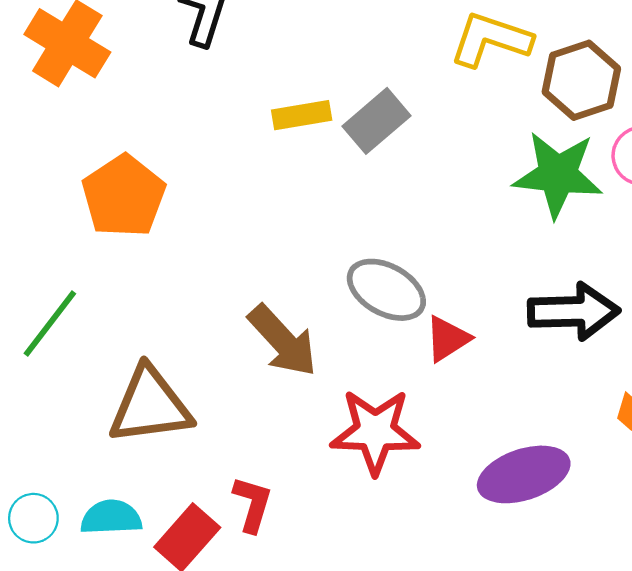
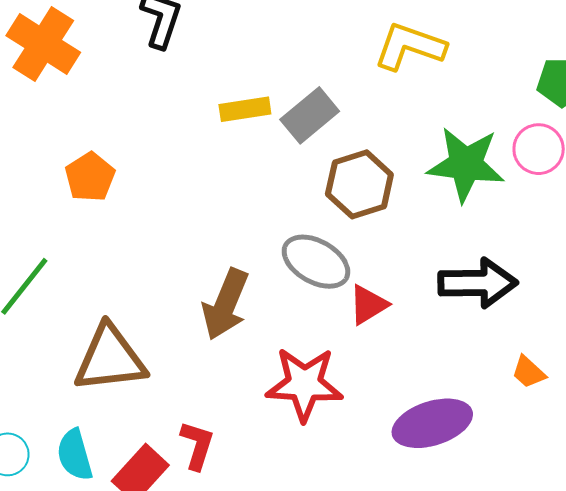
brown hexagon: (581, 80) -> (359, 184), moved
orange pentagon: (124, 196) -> (90, 177), size x0.7
brown arrow: (283, 341) -> (226, 304), turned 64
cyan semicircle: (111, 517) -> (75, 455), turned -104

